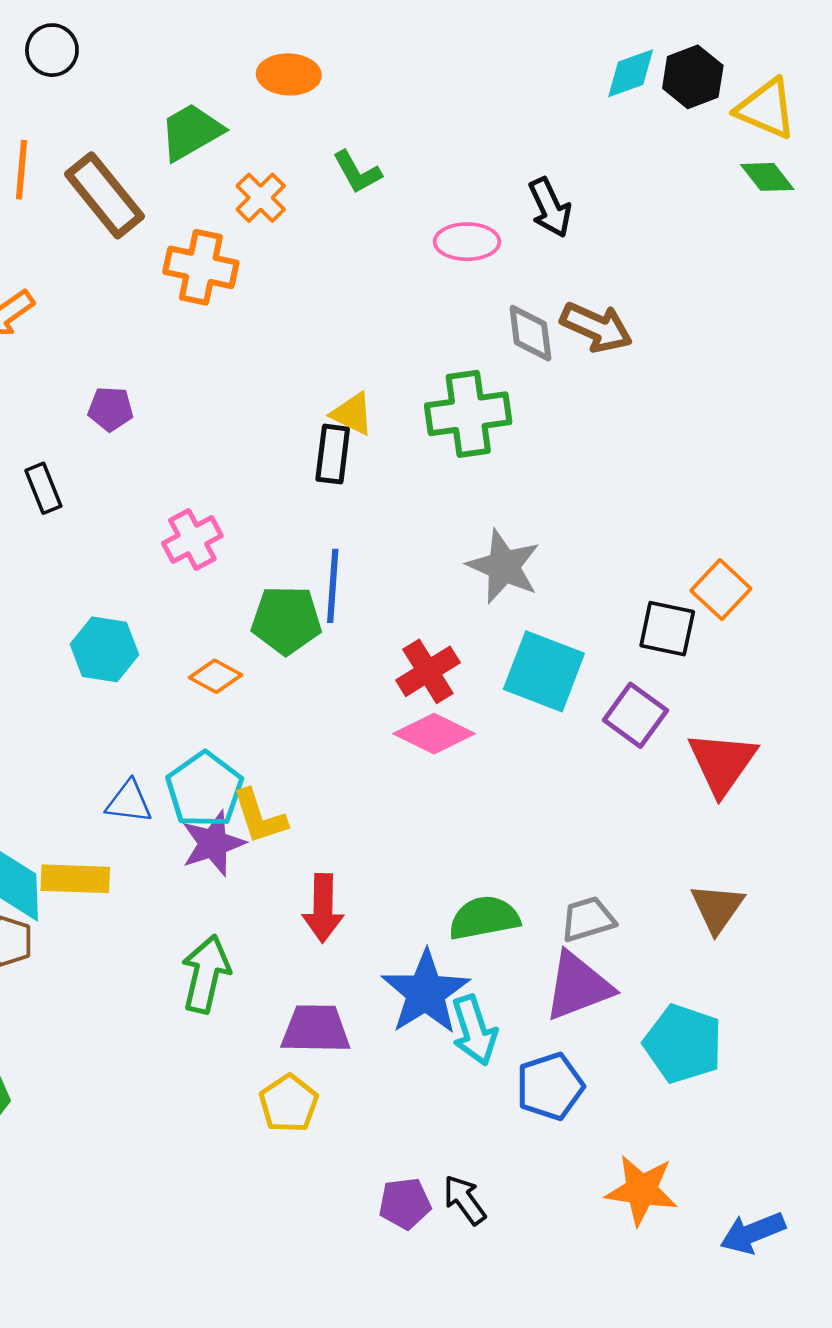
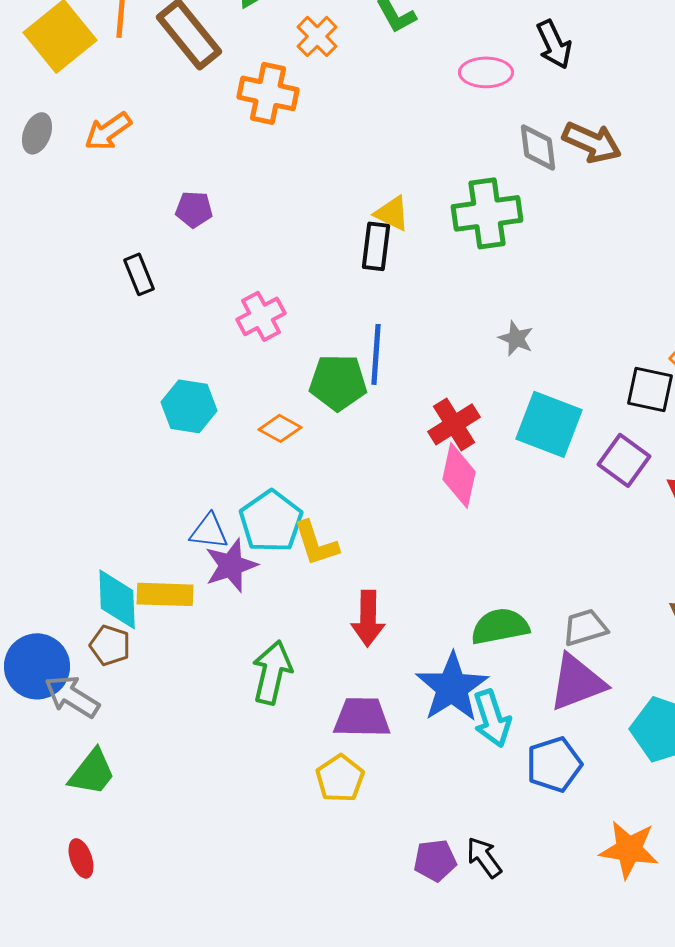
gray star: (504, 566) -> (516, 338), size x0.6
pink diamond: (434, 734) -> (459, 475), turned 76
purple star: (213, 843) -> (231, 565), moved

